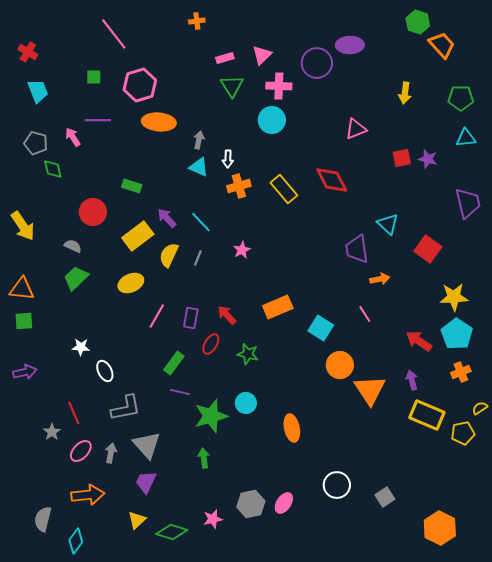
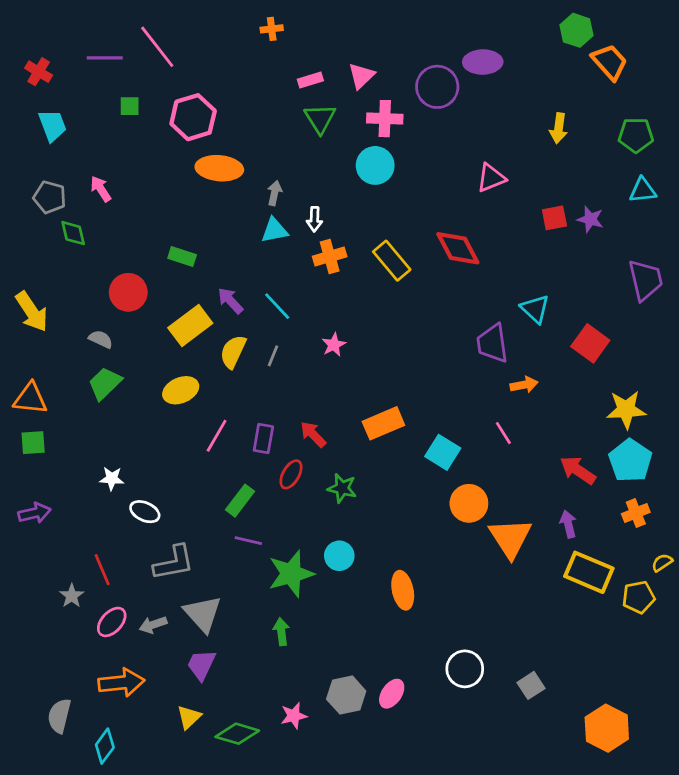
purple line: (98, 120) -> (105, 58), moved
cyan triangle: (199, 167) -> (274, 230), turned -35
white ellipse: (105, 371) -> (145, 512), turned -40
gray arrow: (111, 453) -> (153, 625), turned -120

